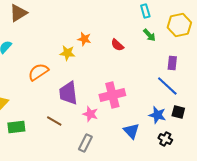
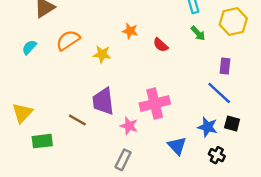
orange star: (84, 39) -> (130, 31), moved
orange semicircle: (38, 72) -> (68, 40), moved
brown line: (54, 121) -> (77, 120), moved

